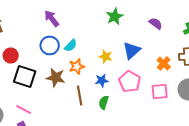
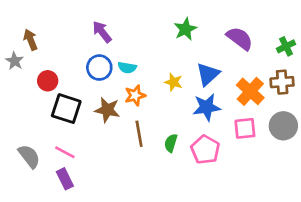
purple semicircle: (156, 24) -> (240, 38), size x1.5
cyan semicircle: (71, 46) -> (127, 68), turned 56
orange cross: (164, 64) -> (250, 91), size x1.5
blue star: (102, 80) -> (207, 107), moved, size x1.5
pink pentagon: (130, 82) -> (205, 150), moved

